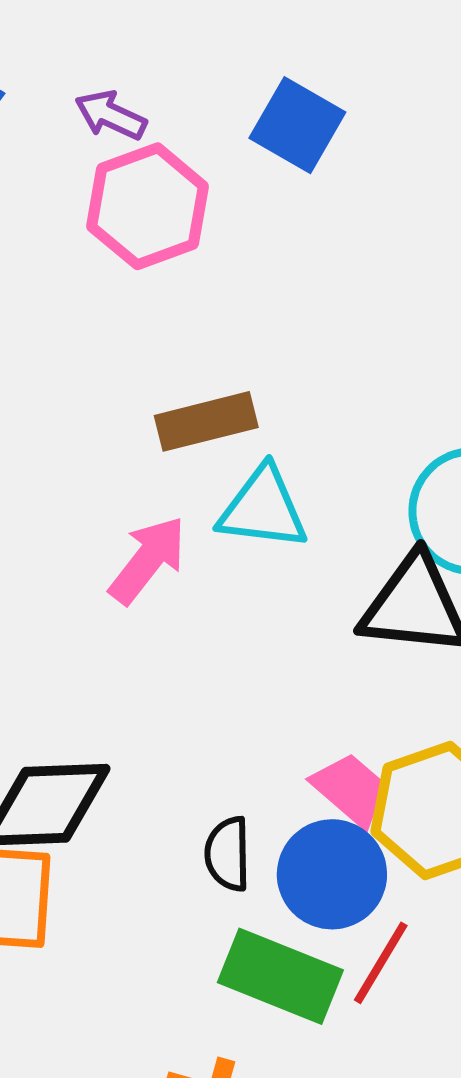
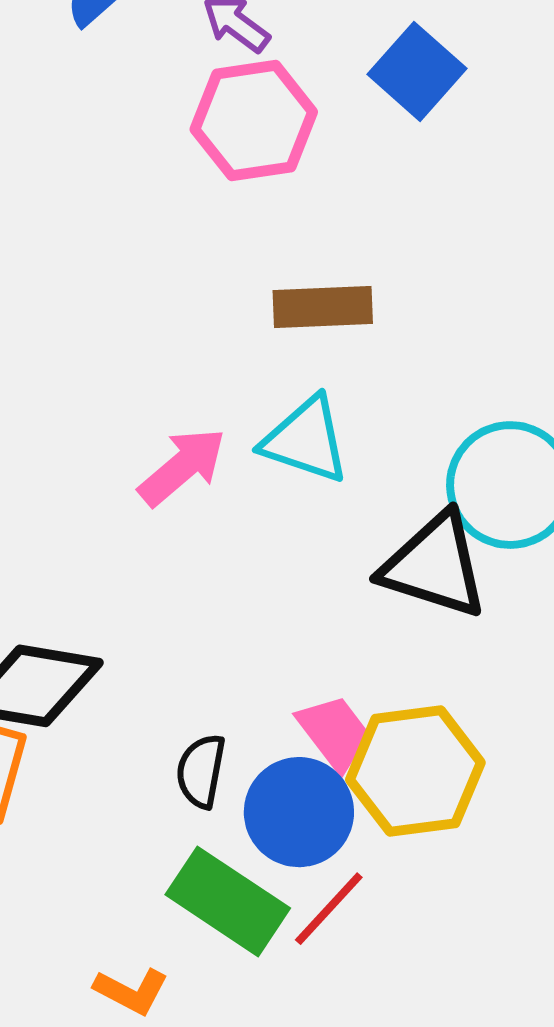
brown rectangle: (206, 421) -> (323, 307), moved

